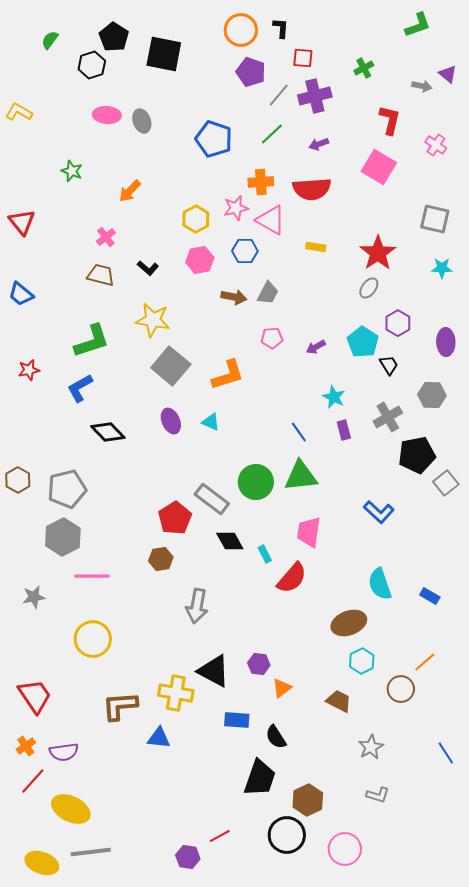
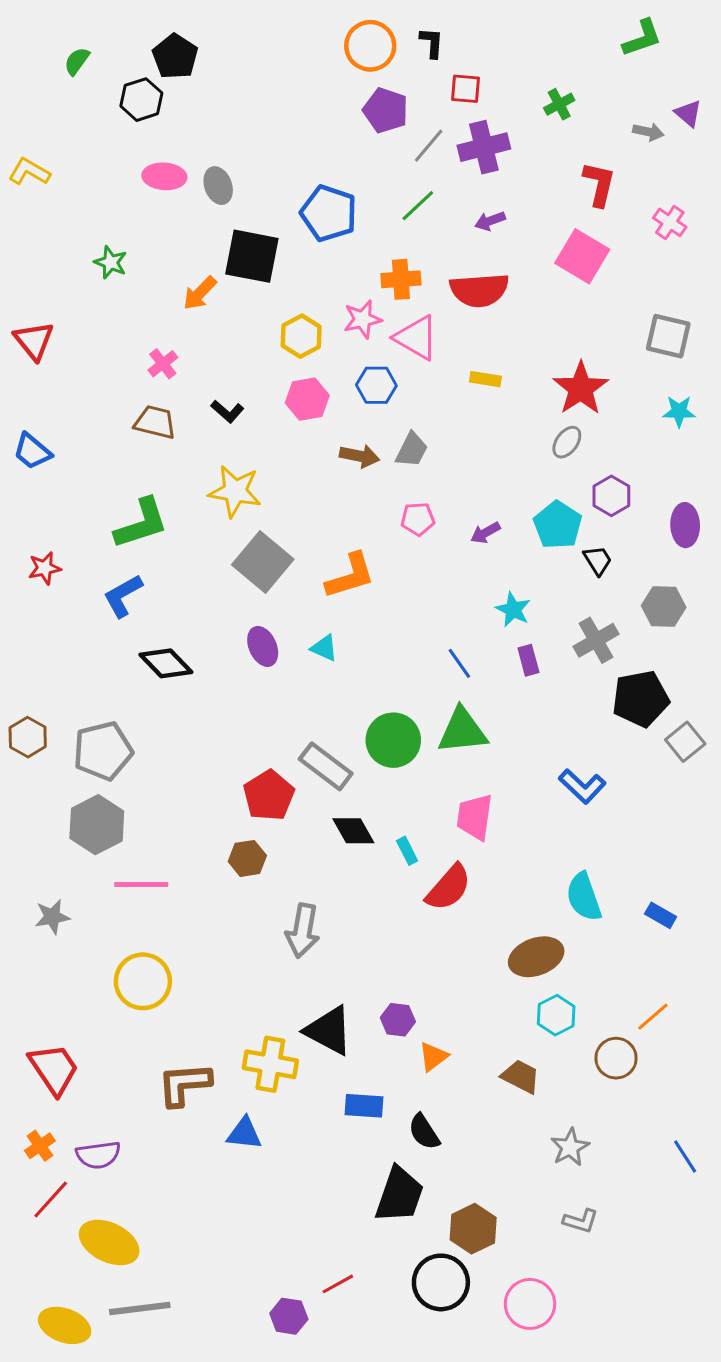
black square: (164, 54) -> (252, 256), moved

